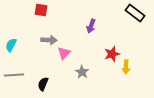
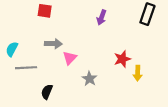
black rectangle: (135, 13) -> (147, 14), turned 72
purple arrow: (91, 26) -> (101, 17), moved
gray line: (14, 75) -> (26, 68), moved

